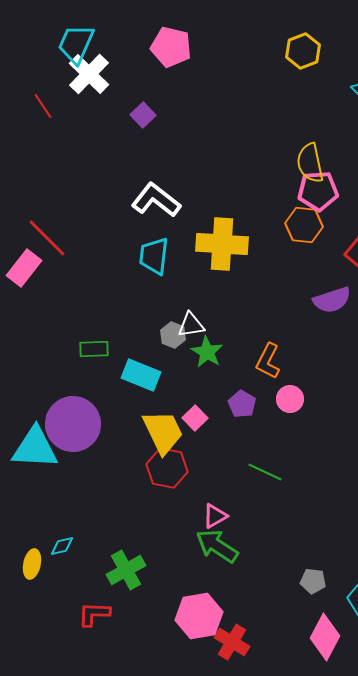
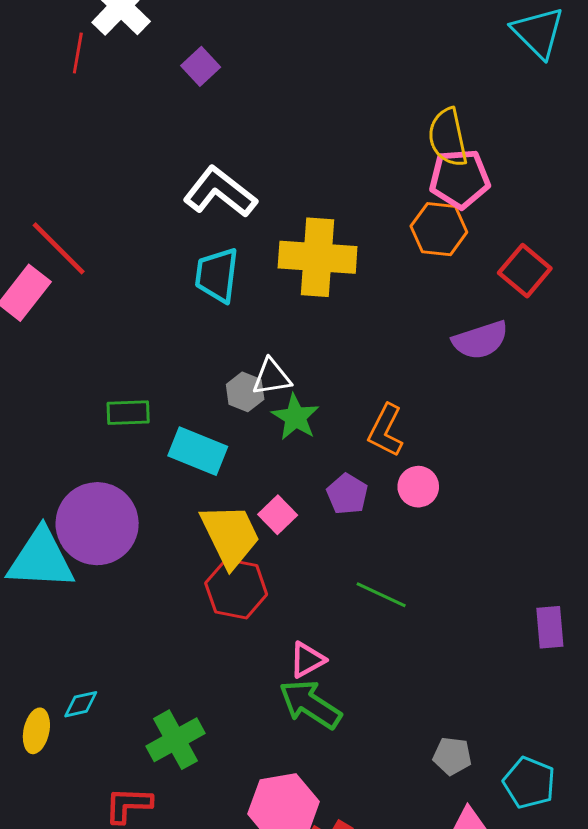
red line: (43, 106) -> (78, 53), moved, turned 44

